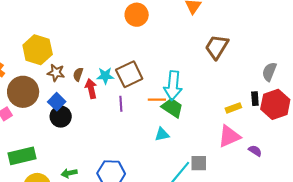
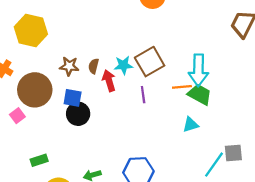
yellow hexagon: (38, 50) -> (31, 31), moved
blue square: (57, 102) -> (73, 98), turned -30
green rectangle: (22, 156) -> (39, 160), size x0.6

